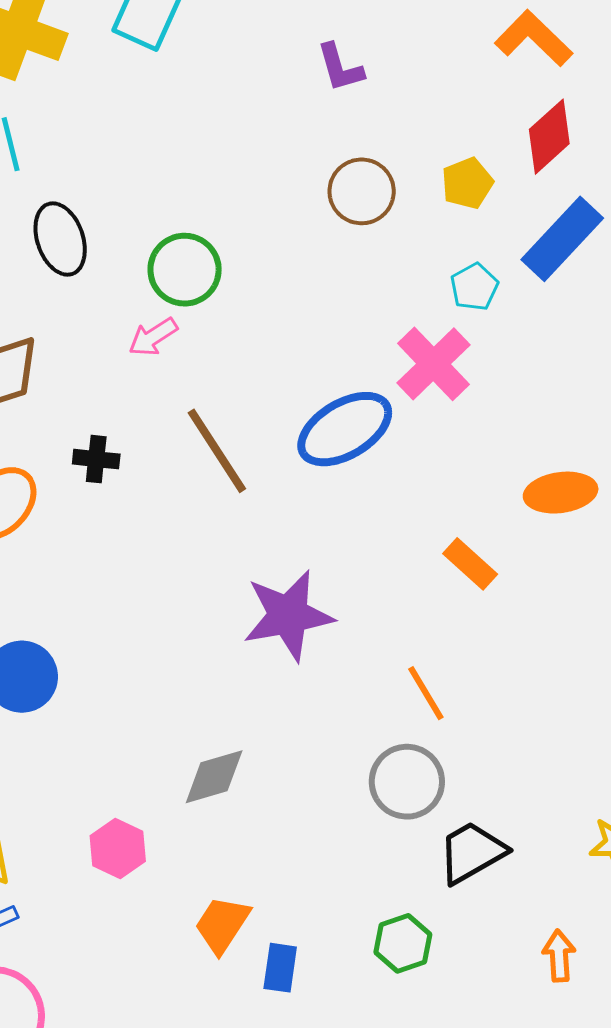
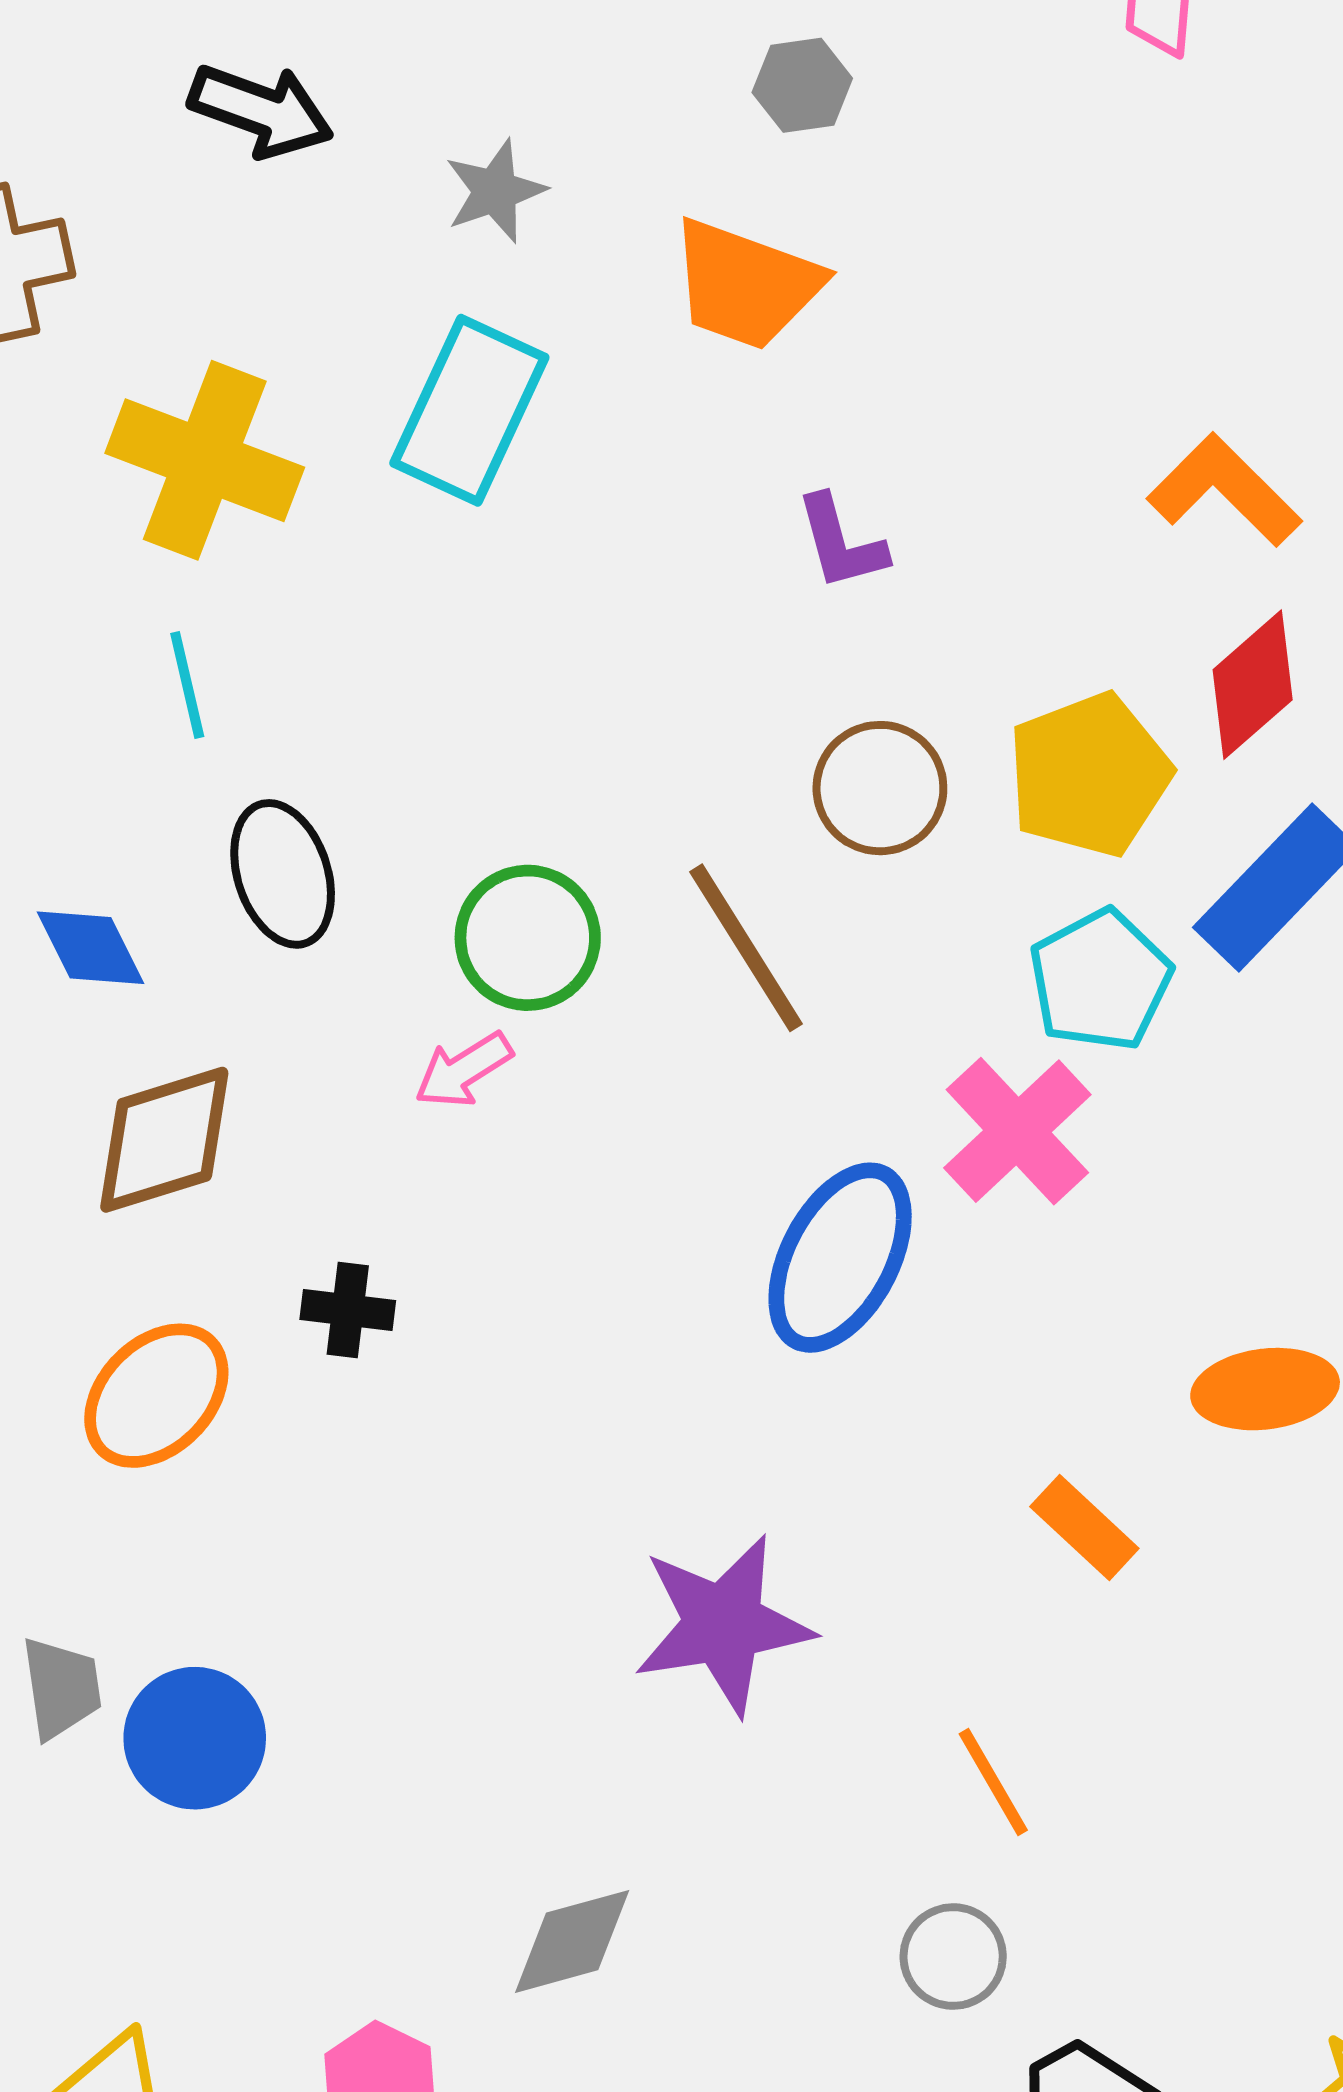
yellow pentagon: (467, 183) -> (1089, 775), size x1.6
cyan pentagon: (474, 287) -> (1100, 980), size x1.5
blue ellipse: (345, 429) -> (840, 1258), turned -32
brown line: (217, 451) -> (746, 948), moved
gray circle: (407, 782) -> (953, 1957), size x0.7

